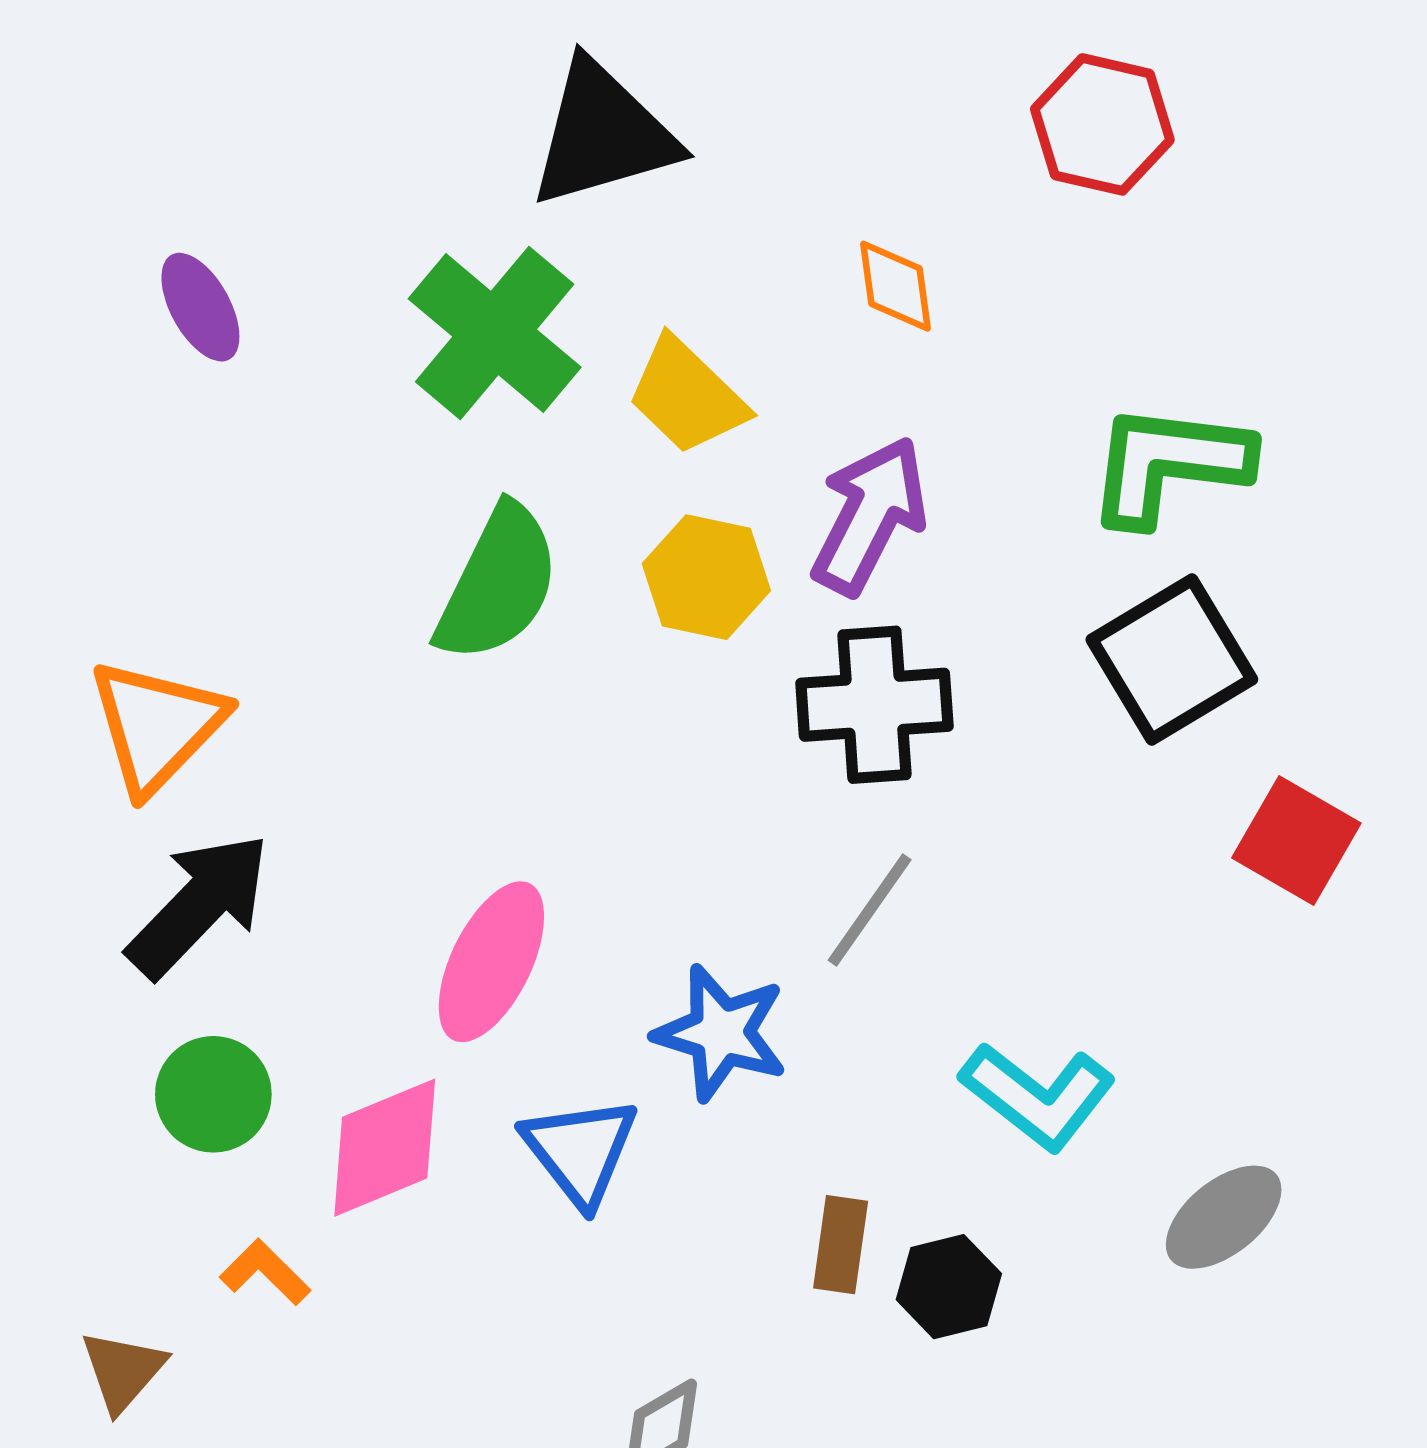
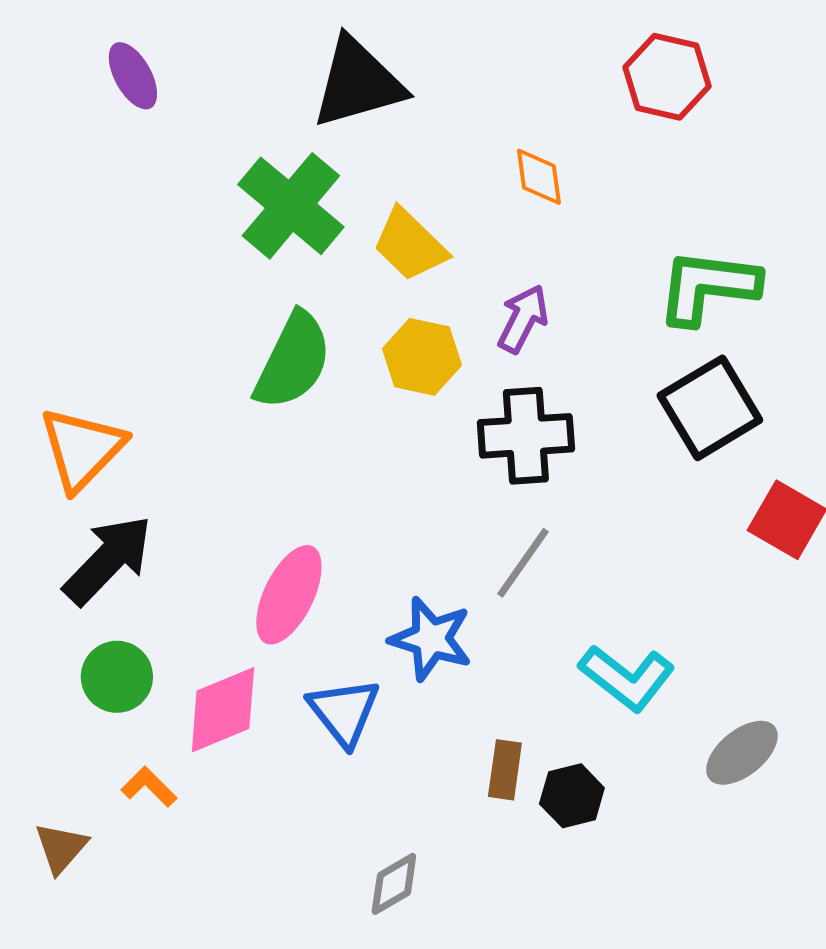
purple ellipse: (200, 307) -> (133, 76), moved
purple arrow: (870, 516) -> (523, 319), size x0.7

